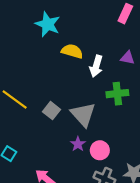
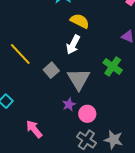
white arrow: (96, 66) -> (73, 45), moved
green cross: (117, 94) -> (113, 66), turned 30

